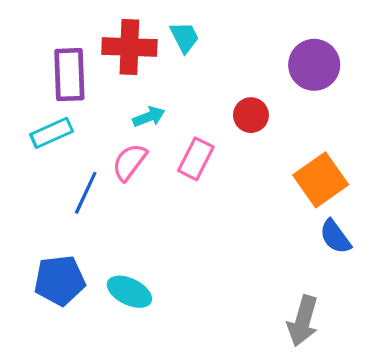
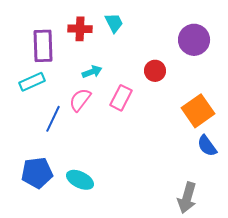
red cross: (129, 47) -> (80, 29), size x0.7

